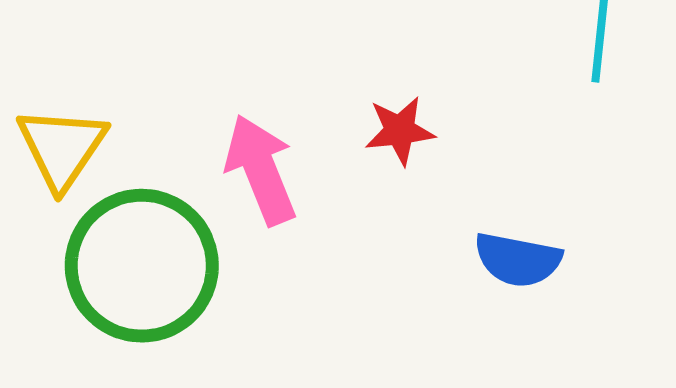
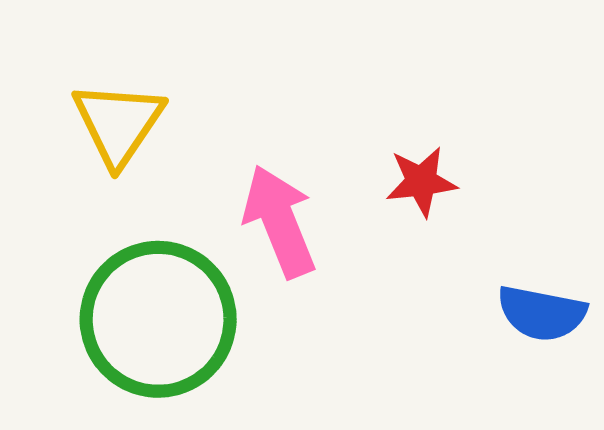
yellow triangle: (62, 148) -> (118, 123), moved

